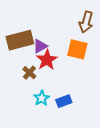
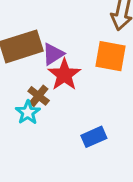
cyan star: (42, 98) -> (28, 112), moved

